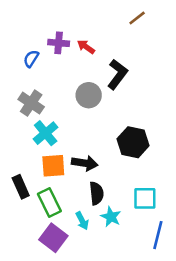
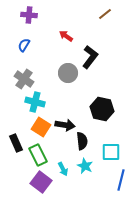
purple cross: (59, 43) -> (29, 15), moved
cyan cross: (46, 133) -> (35, 102), turned -36
orange square: (53, 166) -> (41, 127), turned 36
black semicircle: (96, 193) -> (82, 141), moved

